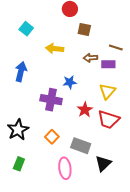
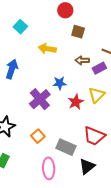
purple rectangle: (108, 64) -> (99, 68), turned -32
purple cross: (51, 100) -> (40, 99), turned 35
red star: (85, 110) -> (76, 102), moved
red trapezoid: (109, 119) -> (94, 136), moved

